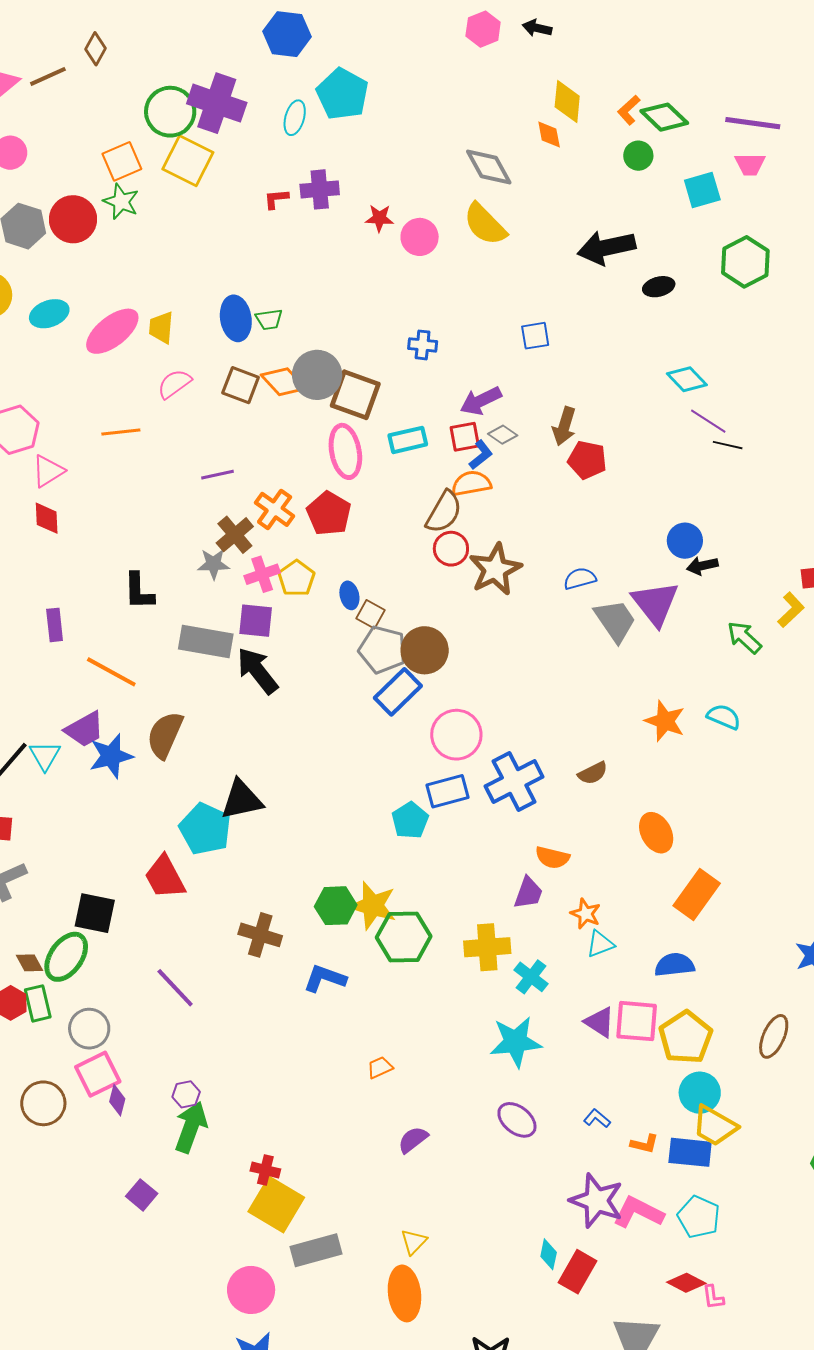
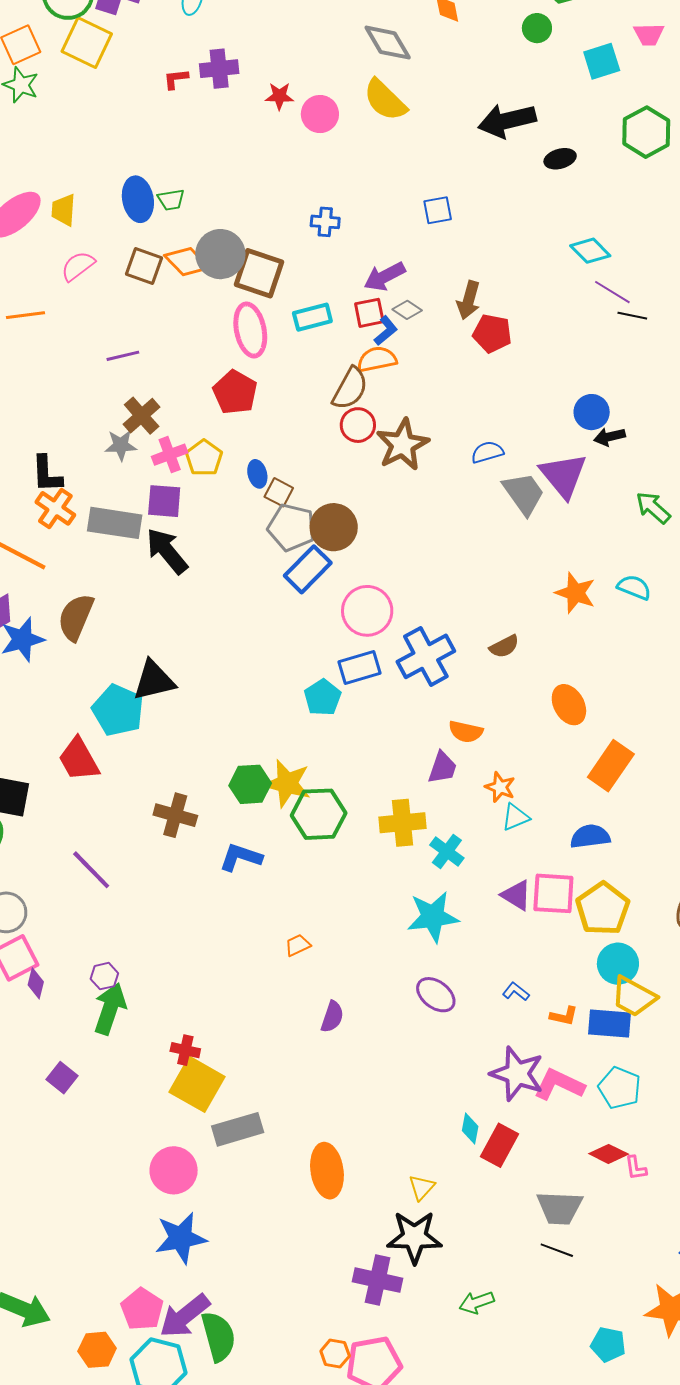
orange cross: (275, 509) -> (55, 508), moved
purple semicircle: (413, 1140) -> (332, 1017), turned 148
yellow triangle: (414, 1242) -> (422, 1187), moved

